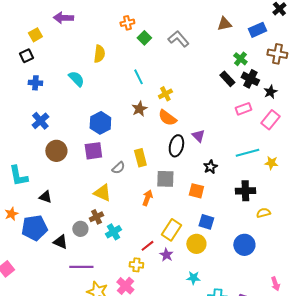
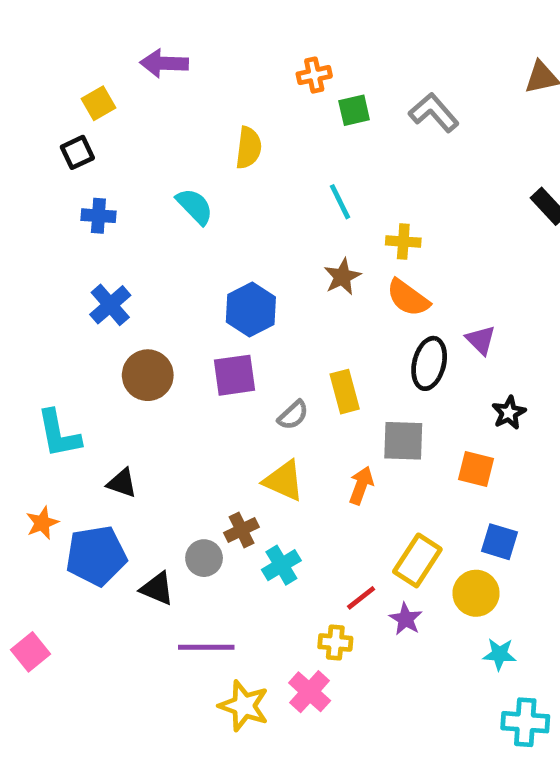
green square: (144, 38) -> (354, 110), turned 32
yellow cross: (165, 94) -> (403, 242), turned 32
yellow triangle: (102, 193) -> (284, 481), moved
cyan star: (193, 278) -> (499, 654), moved

